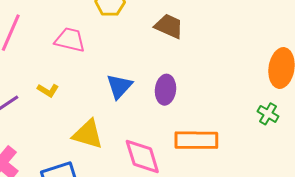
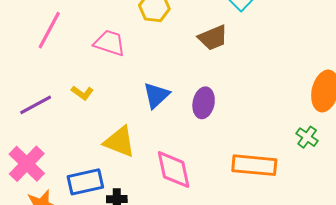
brown trapezoid: (169, 26) -> (213, 38), turned 128
orange rectangle: (196, 140) -> (254, 165), moved

